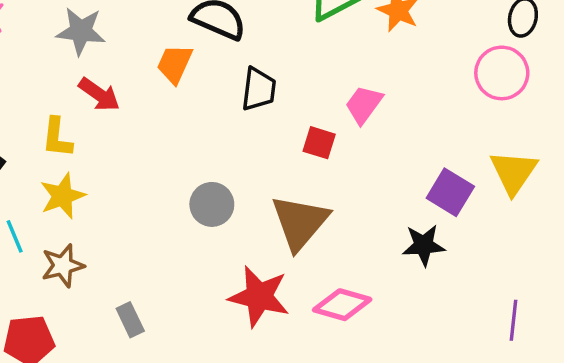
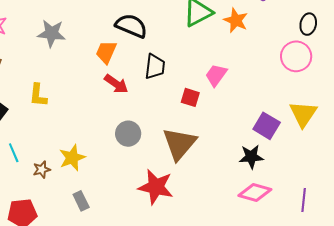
red arrow: (99, 95) -> (116, 84), moved
yellow star: (62, 196) -> (72, 158), moved
brown star: (63, 266) -> (42, 170), size x0.7
pink diamond: (342, 305) -> (255, 192), moved

